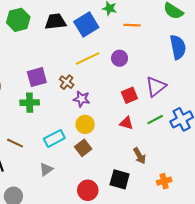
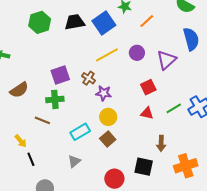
orange line: (132, 25) -> (147, 21), turned -42
purple triangle: (156, 87) -> (166, 60), moved
brown line: (15, 143) -> (42, 120), moved
brown arrow: (140, 156) -> (161, 143), turned 35
orange cross: (164, 181) -> (186, 166), size x1.6

